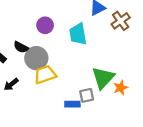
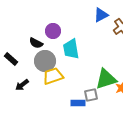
cyan trapezoid: (78, 34) -> (71, 49), moved
black semicircle: (21, 47) -> (36, 43), moved
green triangle: (103, 78) -> (106, 79), turned 30

